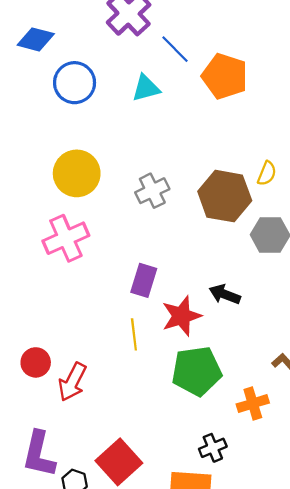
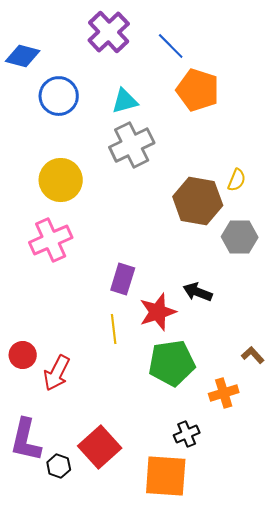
blue line: (175, 49) -> (171, 46), moved
gray cross: (152, 191) -> (132, 145), moved, size x1.4

